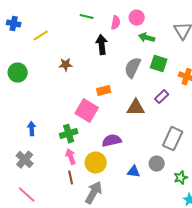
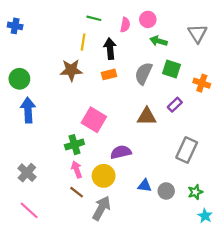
yellow line: (41, 36) -> (83, 42), moved, turned -49
brown star: (66, 65) -> (71, 70), size x1.5
orange rectangle: (104, 91) -> (109, 74), moved
blue arrow: (32, 129) -> (28, 110), moved, size x1.6
gray circle: (157, 164) -> (166, 191), moved
brown line: (71, 178) -> (77, 192), turned -40

